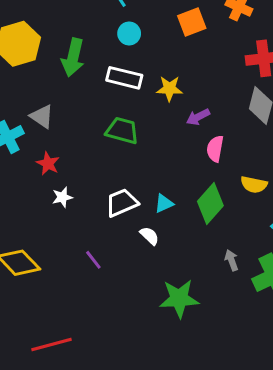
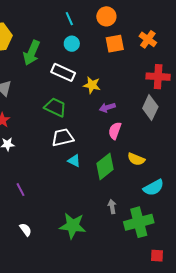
white trapezoid: (122, 203) -> (63, 137), moved
cyan triangle: (164, 203) -> (74, 161), turned 40
white semicircle: (150, 236) -> (26, 230), moved

